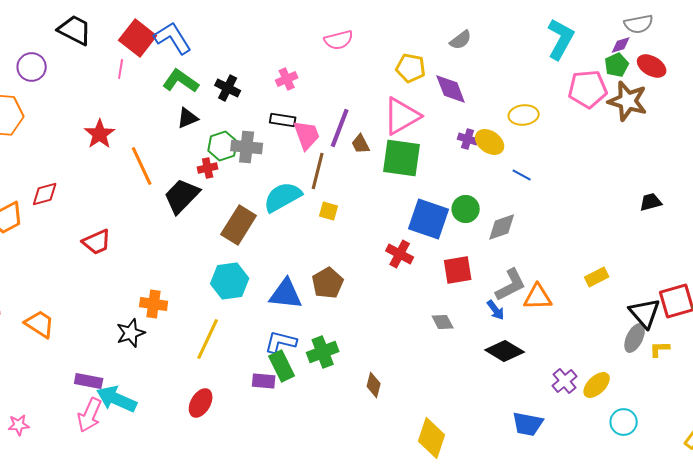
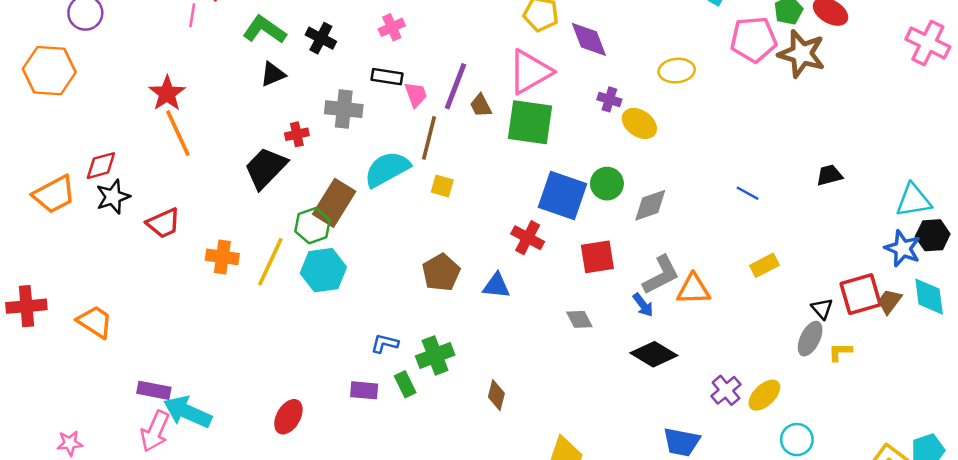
pink trapezoid: (307, 135) -> (416, 95), size x0.7
yellow ellipse: (490, 142) -> (639, 123), moved
green hexagon: (223, 146) -> (312, 226), moved
orange line: (142, 166) -> (178, 133), moved
blue line: (522, 175) -> (748, 193), moved
blue triangle: (286, 294) -> (496, 286), moved, size x0.7
orange cross: (154, 304) -> (222, 257), moved
black triangle: (645, 313) -> (822, 309), size x0.6
black star: (131, 333) -> (113, 197), moved
yellow line: (208, 339) -> (270, 262), moved
blue L-shape: (281, 342) -> (385, 343), size x0.7
green rectangle: (282, 366) -> (405, 384), moved, size x0.7

